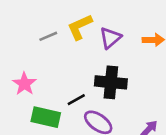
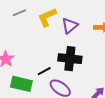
gray line: (48, 36) -> (19, 13), moved

